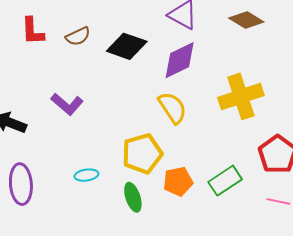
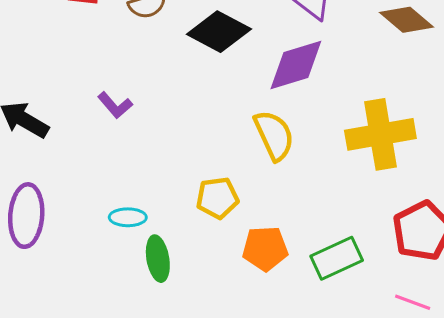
purple L-shape: (67, 104) -> (115, 105), size x0.7
yellow pentagon: (142, 154) -> (217, 198), size x0.7
green ellipse: (133, 197) -> (158, 259), moved

